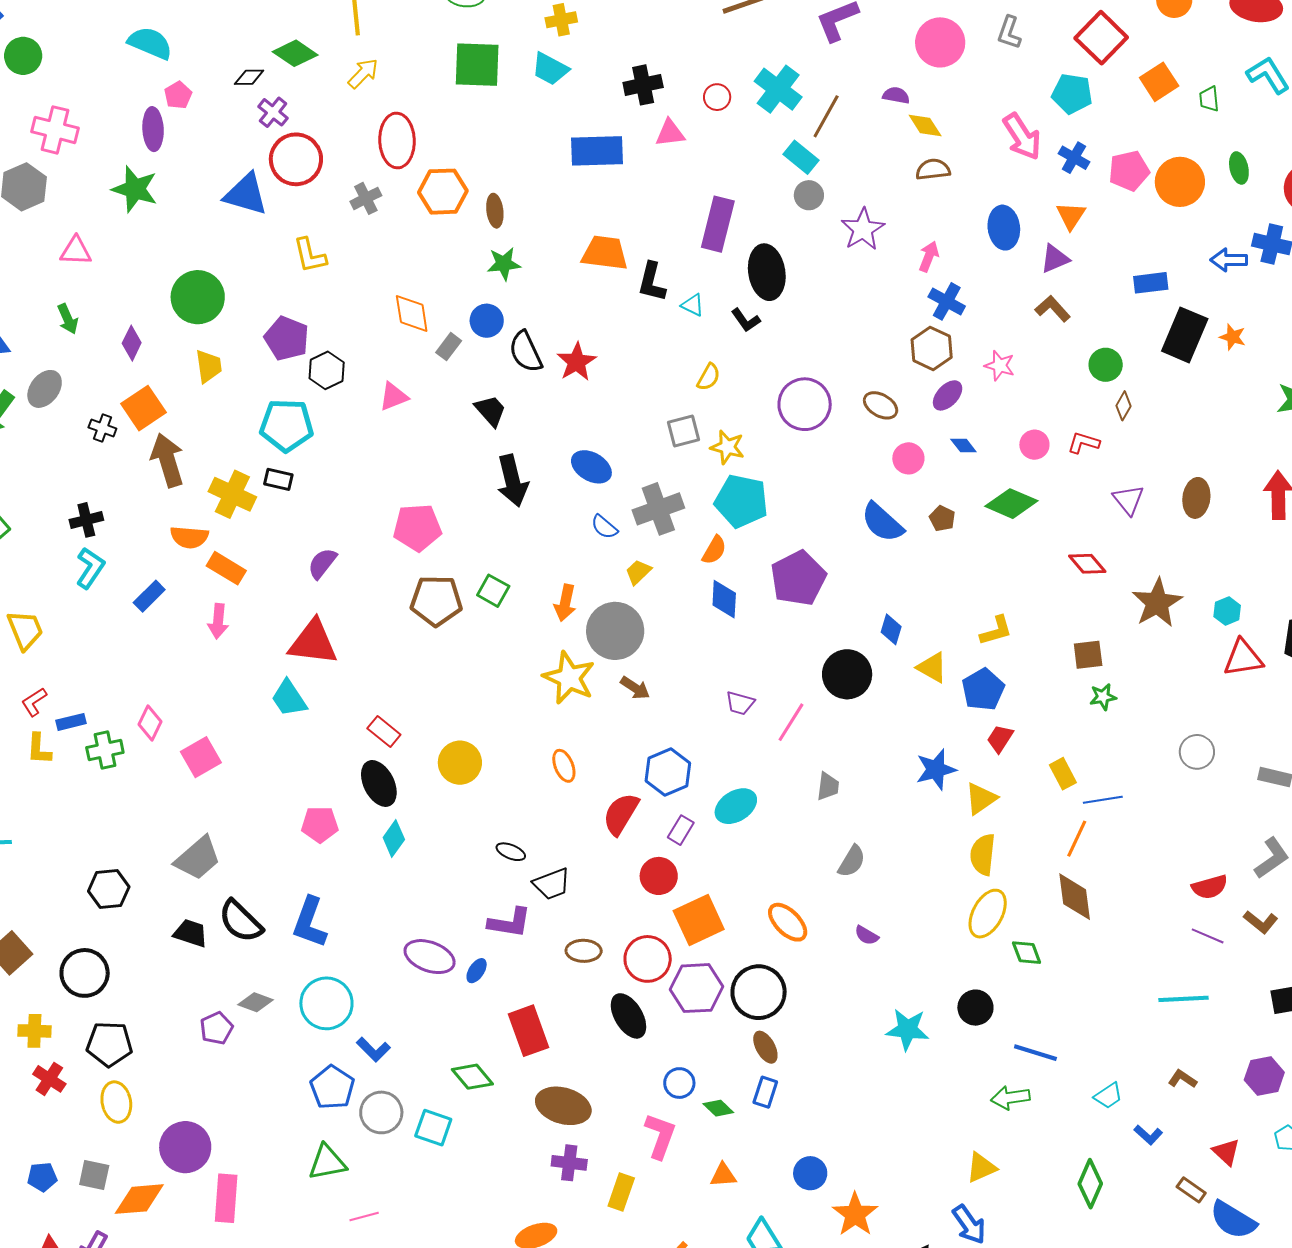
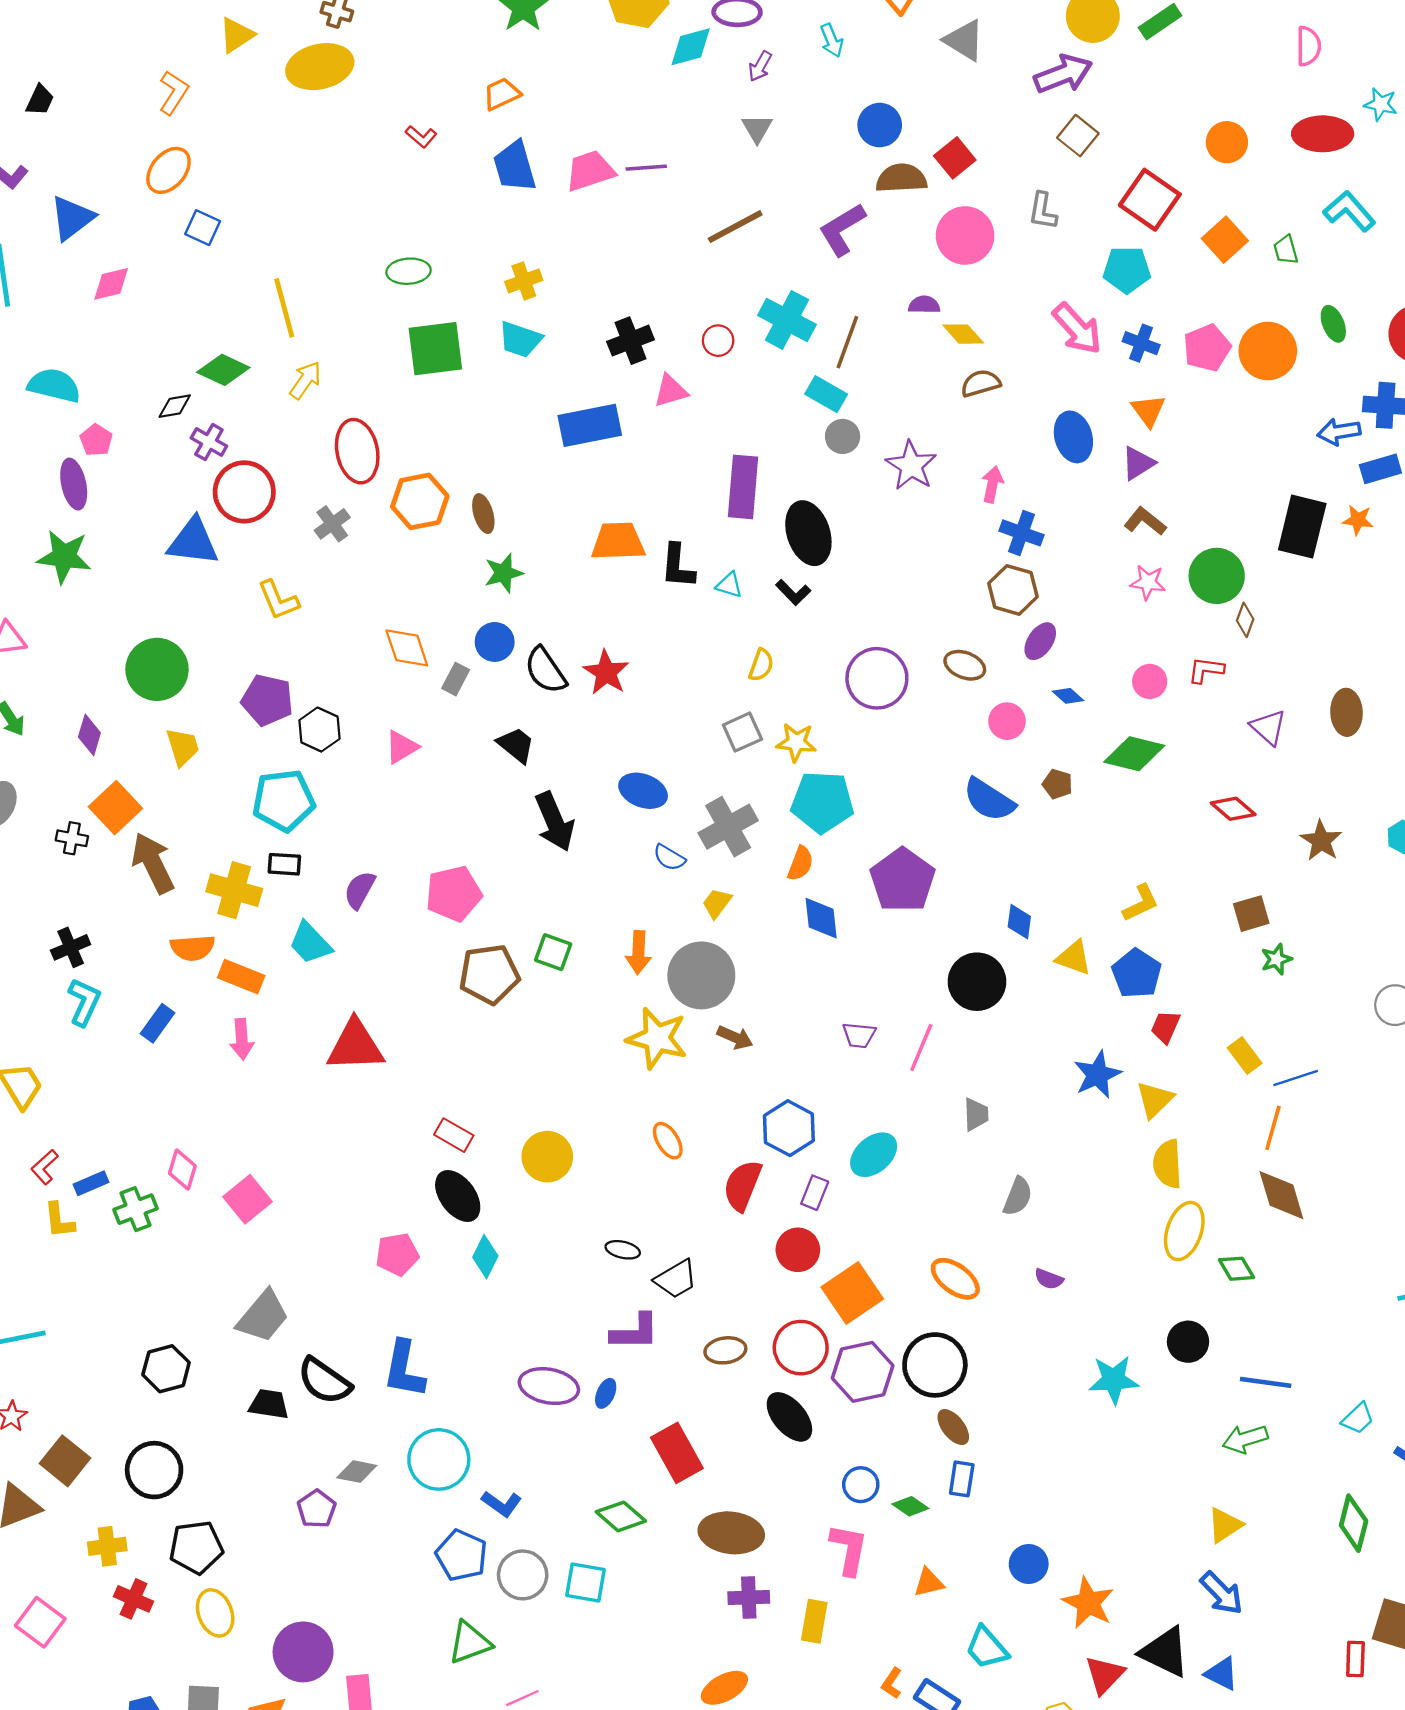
blue rectangle: (1151, 283) -> (1380, 469), moved
green circle: (1106, 365) -> (1217, 576), size x1.4
pink star: (1000, 366) -> (1148, 582), moved
purple semicircle: (322, 563) -> (360, 890), moved
brown star: (1157, 603) -> (1321, 841), size x0.7
cyan trapezoid: (289, 698) -> (310, 943), moved

